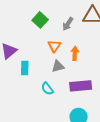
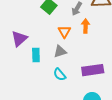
orange arrow: (75, 53) -> (86, 26), moved
gray triangle: (58, 66) -> (60, 51), moved

